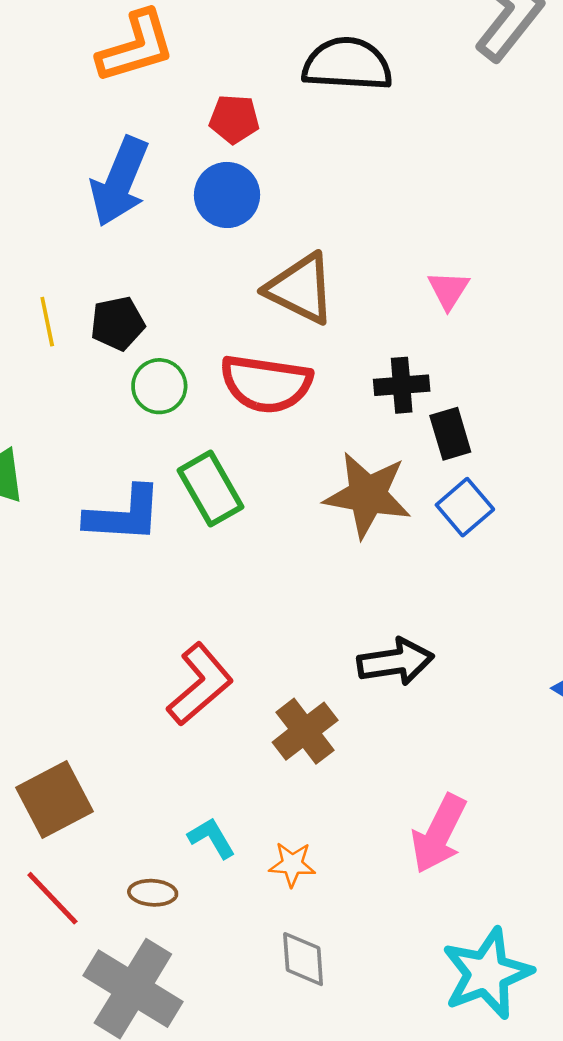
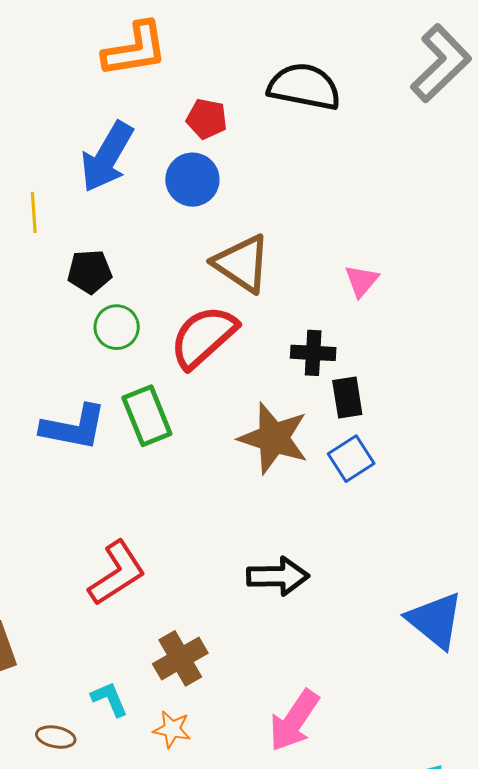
yellow line: (47, 322) -> (34, 213), moved
red semicircle: (266, 384) -> (203, 337), turned 122
brown cross: (305, 731) -> (180, 658), moved

